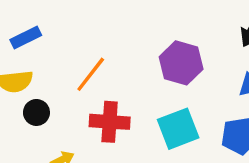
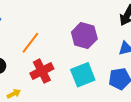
red cross: (110, 122) -> (42, 71), turned -30

